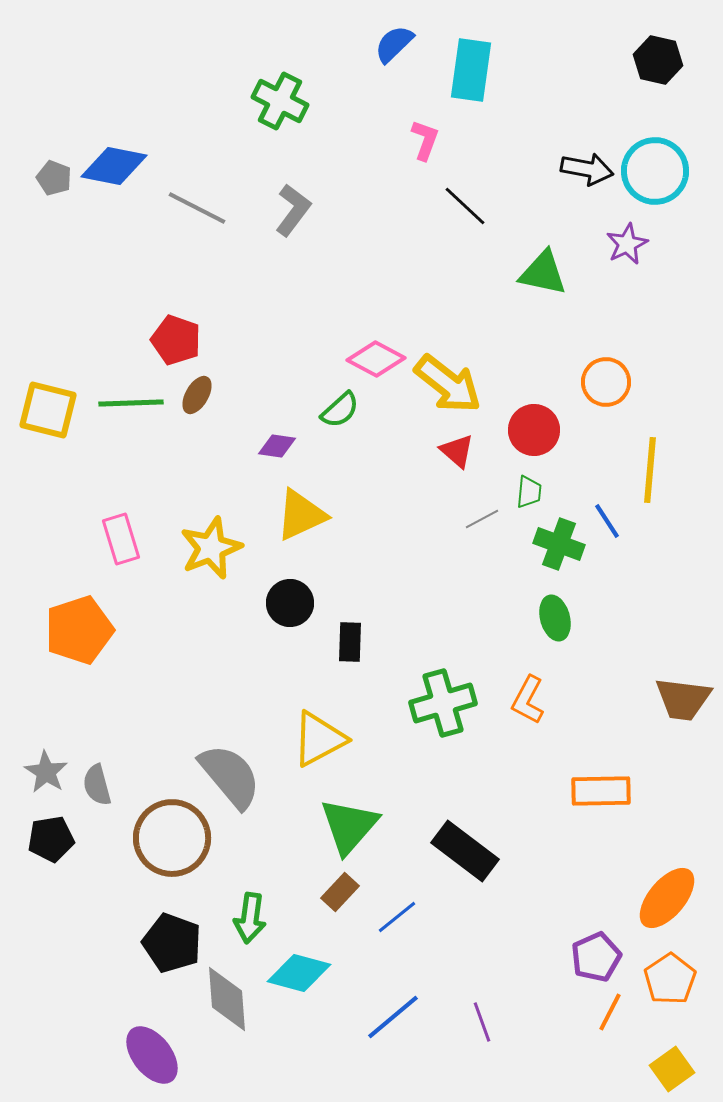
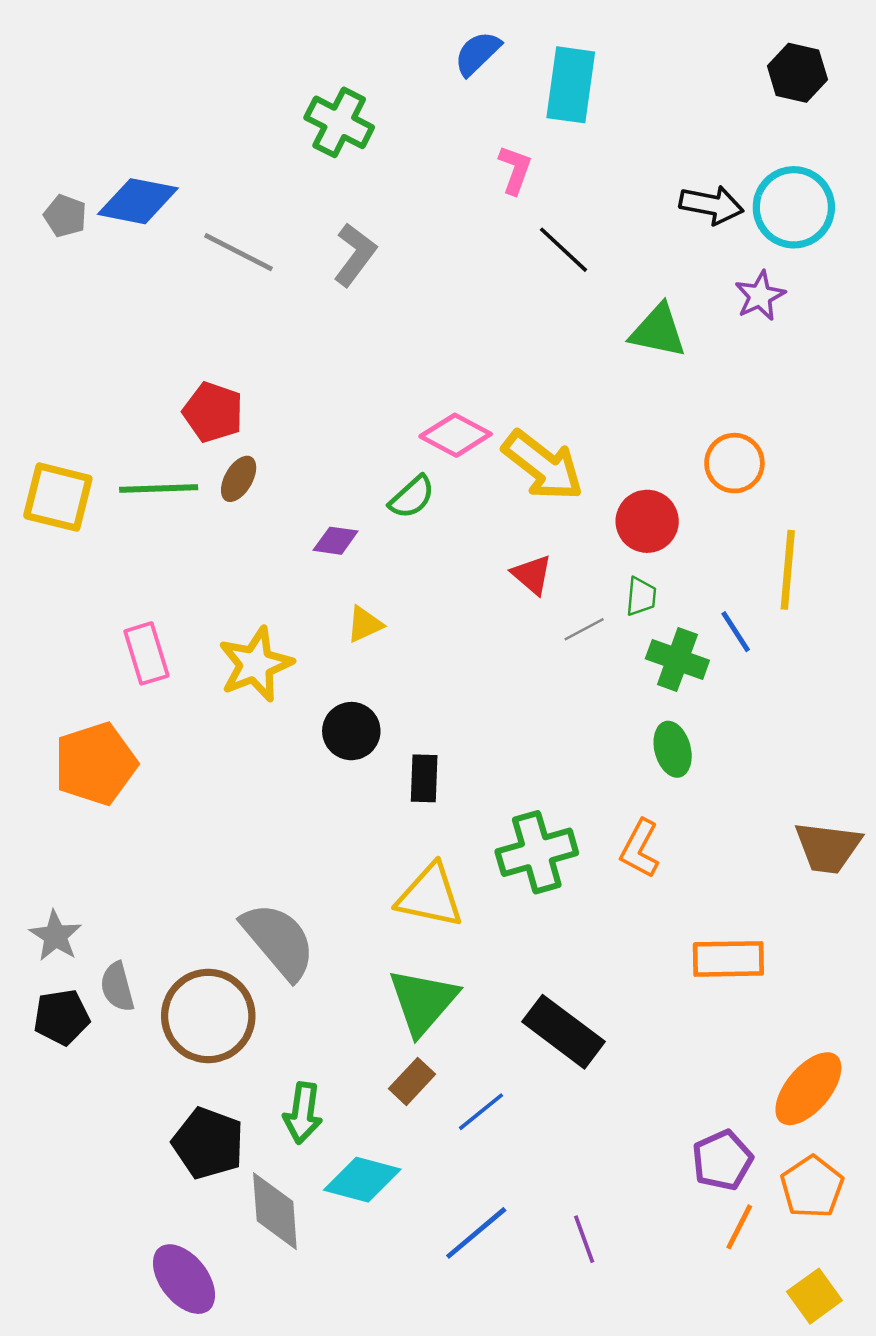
red triangle: (457, 451) -> (532, 575), moved
yellow triangle: (301, 515) -> (365, 624), size x0.6
yellow triangle: (319, 739) -> (430, 896), moved, turned 40
gray semicircle: (97, 785) -> (117, 987), moved

